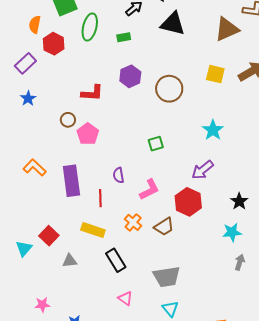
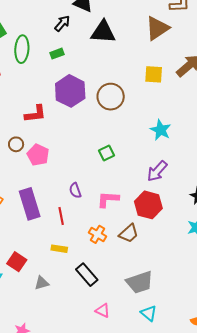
purple hexagon: (130, 76) -> (70, 91), size x1.4
pink L-shape: (149, 190) -> (108, 199), turned -140
yellow rectangle: (93, 230) -> (59, 249), size x0.7

